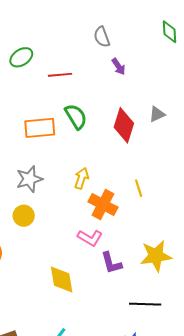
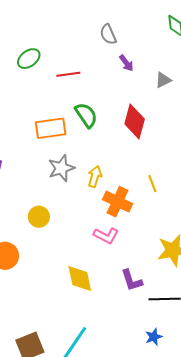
gray triangle: (157, 114) -> (163, 80), moved
gray star: (29, 179) -> (61, 168), moved
purple L-shape: (111, 263) -> (132, 280), moved

